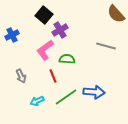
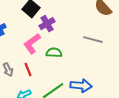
red line: (53, 76) -> (28, 70), moved

